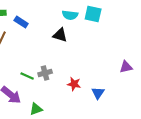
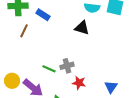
red star: (74, 84) -> (79, 83), moved
blue triangle: (98, 93) -> (111, 87), moved

